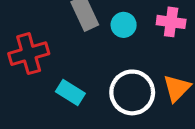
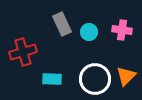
cyan rectangle: (70, 92) -> (52, 79), turned -30

